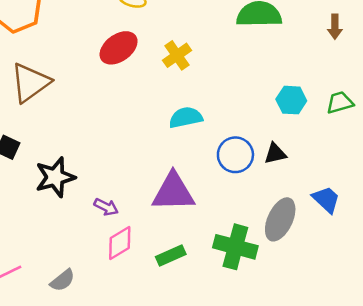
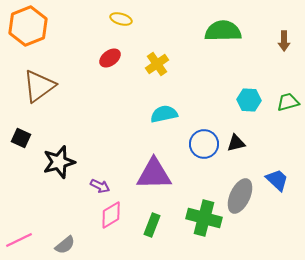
red ellipse: (119, 48) -> (110, 58), size x0.7
green rectangle: (171, 255) -> (152, 225), turned -45

